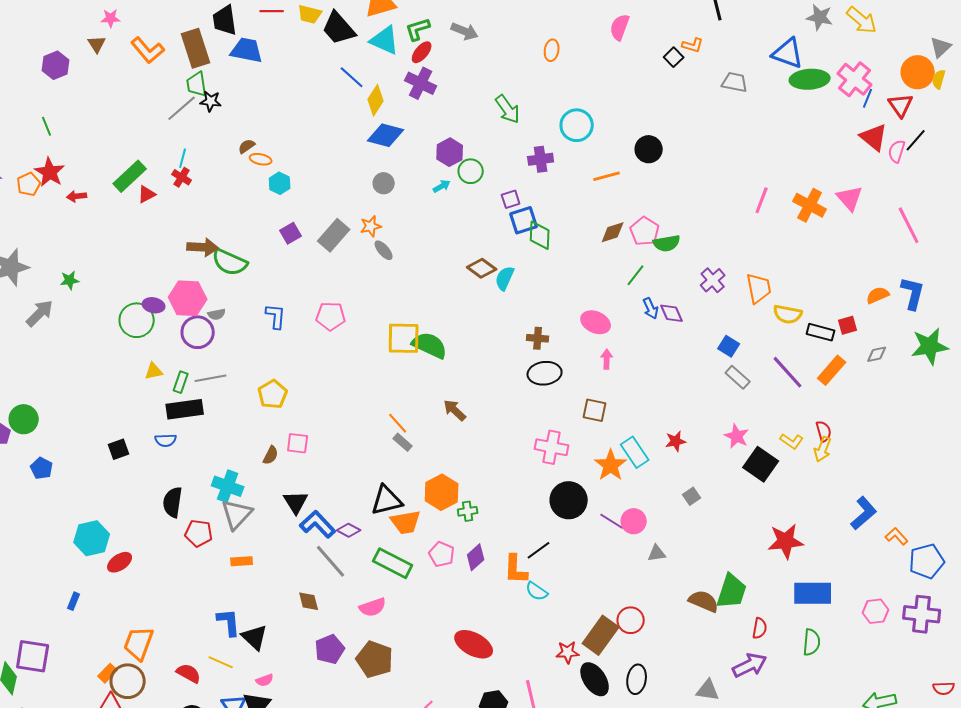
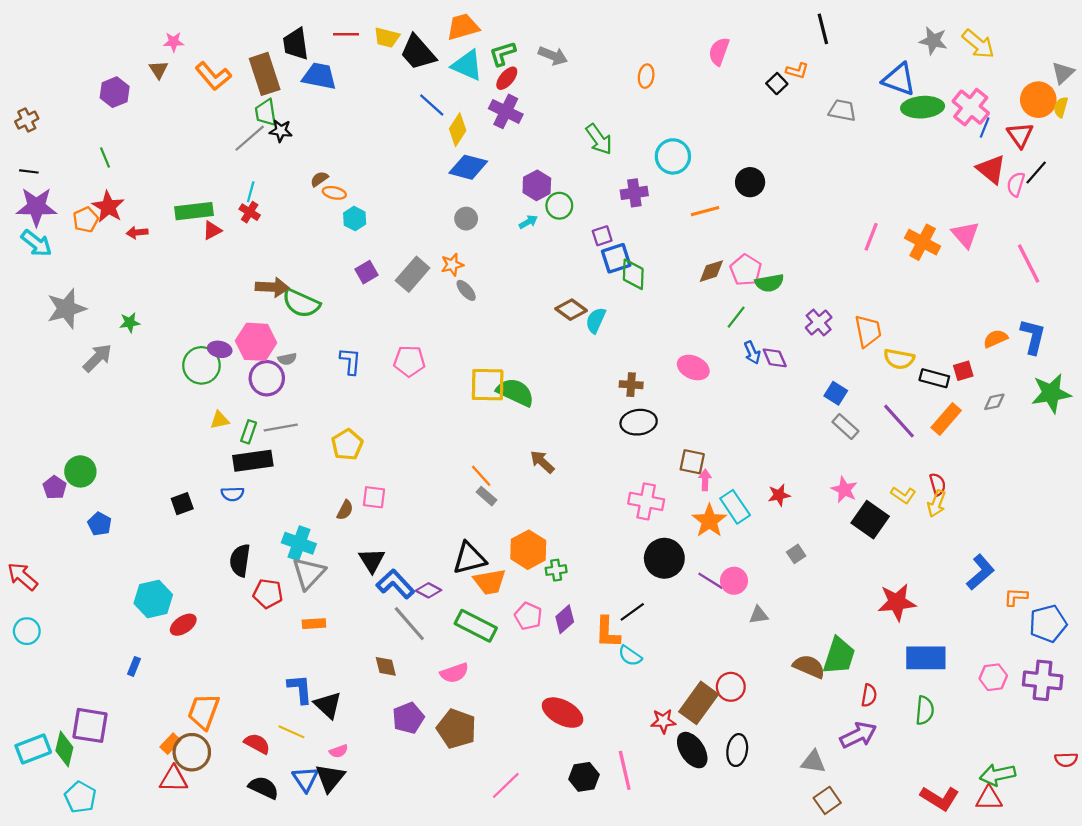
green rectangle: (130, 176) -> (194, 211), turned 36
pink arrow: (607, 359) -> (705, 480), moved
orange L-shape: (897, 536) -> (1016, 597), turned -45

